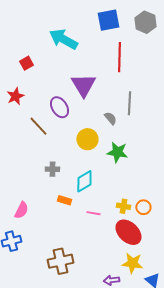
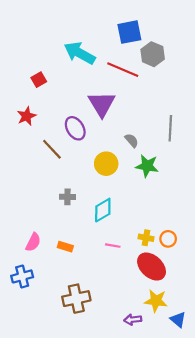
gray hexagon: (145, 22) -> (153, 54), moved
red line: (119, 57) -> (123, 70), moved, turned -68
gray line: (129, 103) -> (170, 128), moved
green star: (117, 152) -> (147, 166), moved
orange rectangle: (64, 200) -> (65, 247), moved

